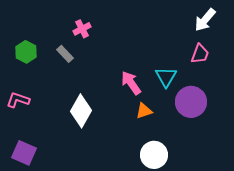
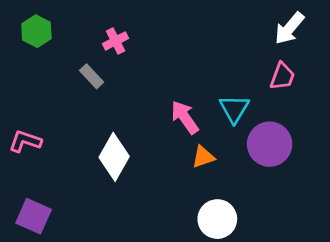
green hexagon: (26, 52) -> (36, 31), moved

